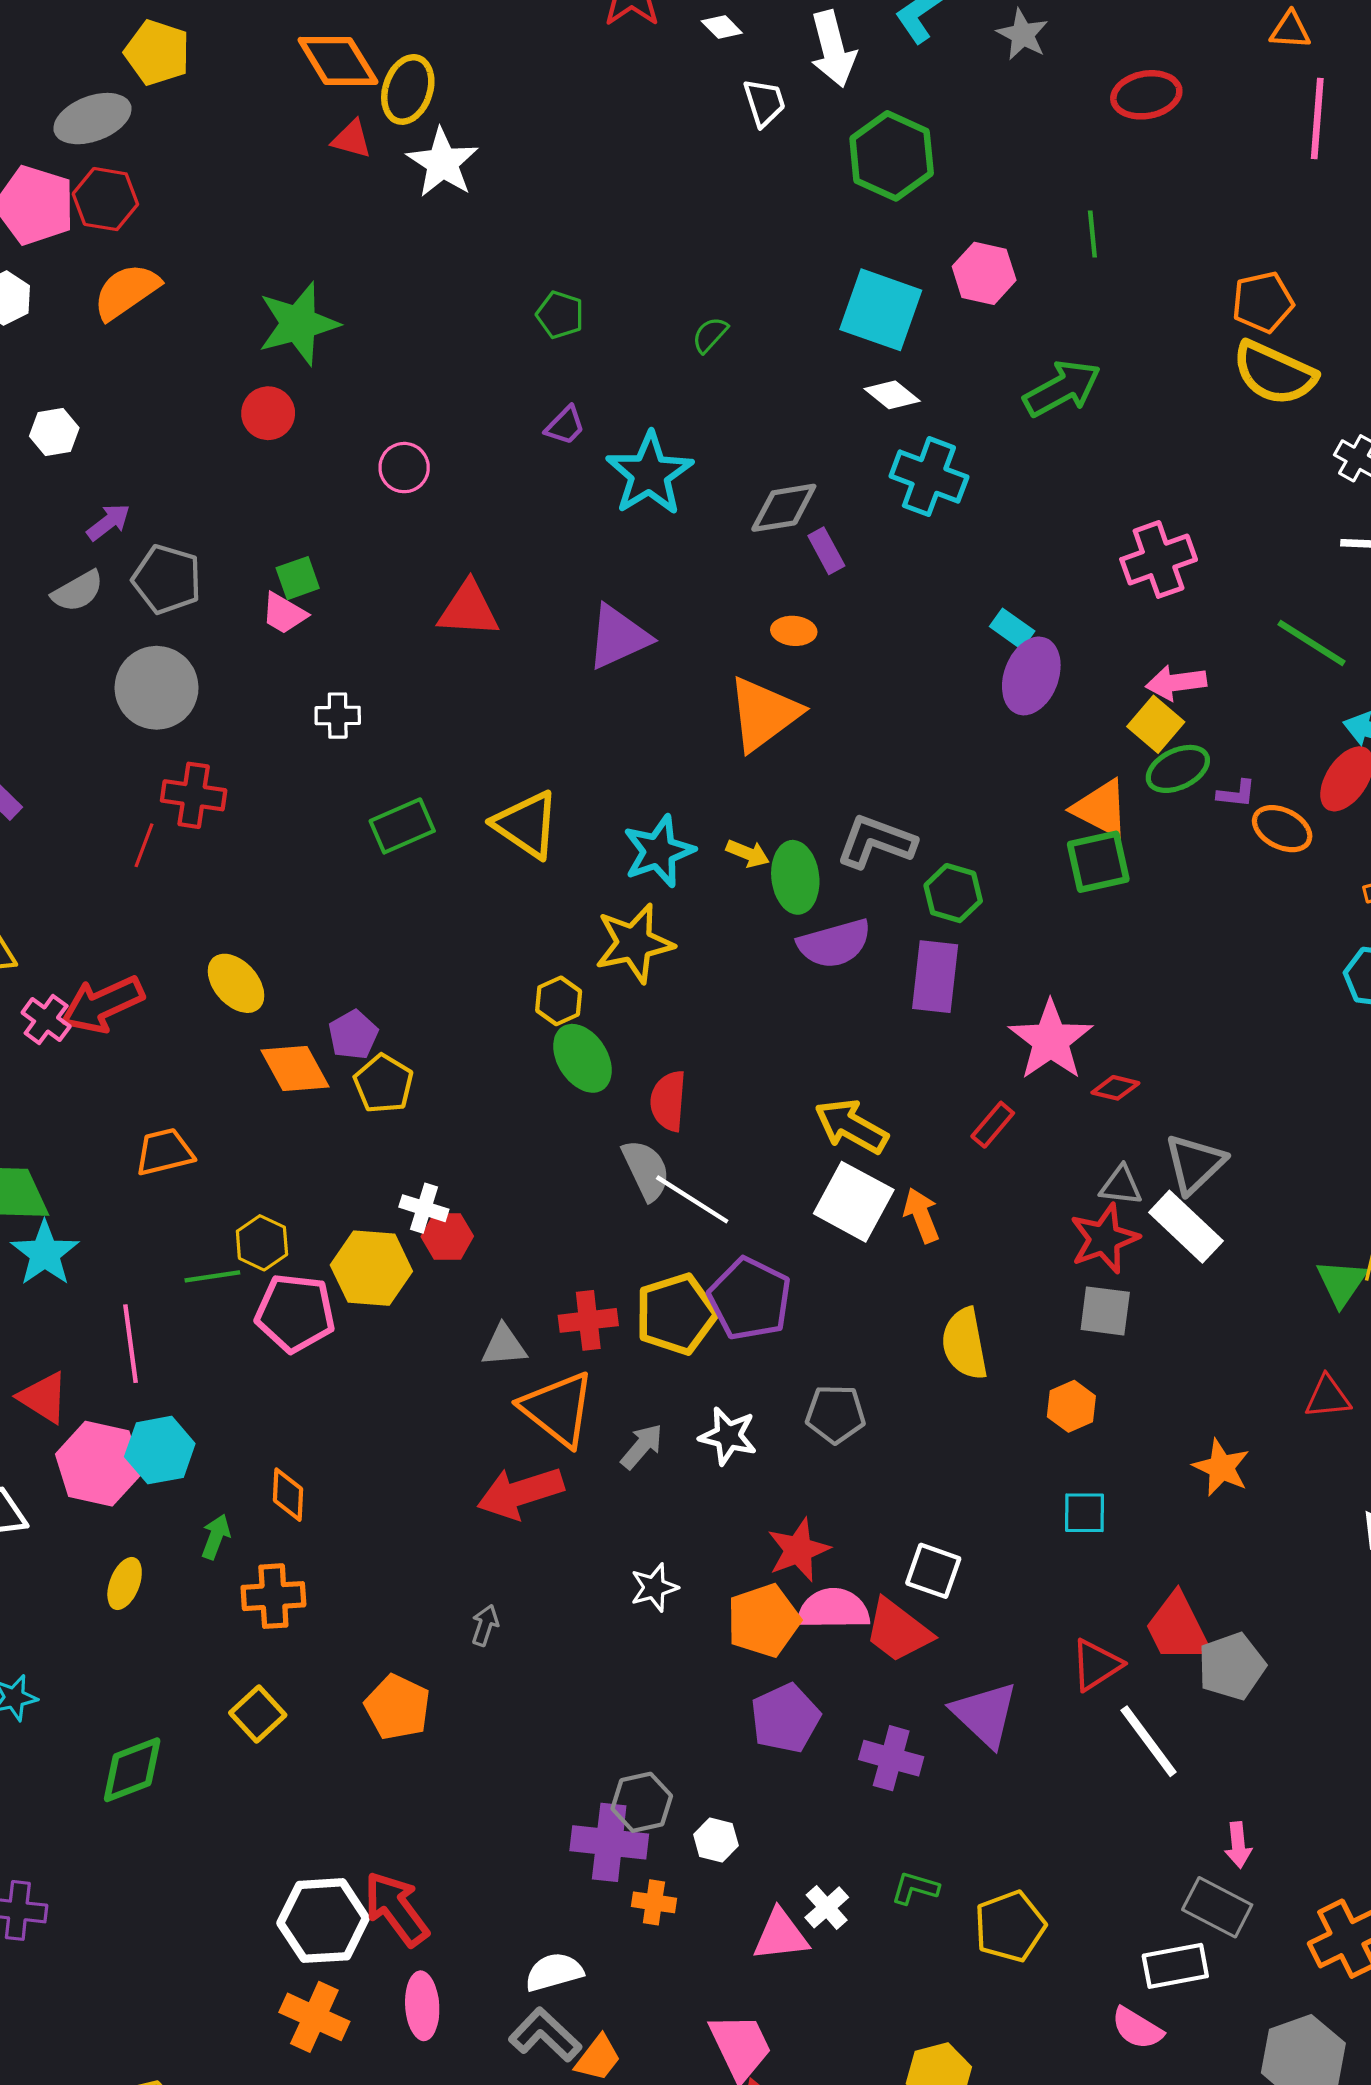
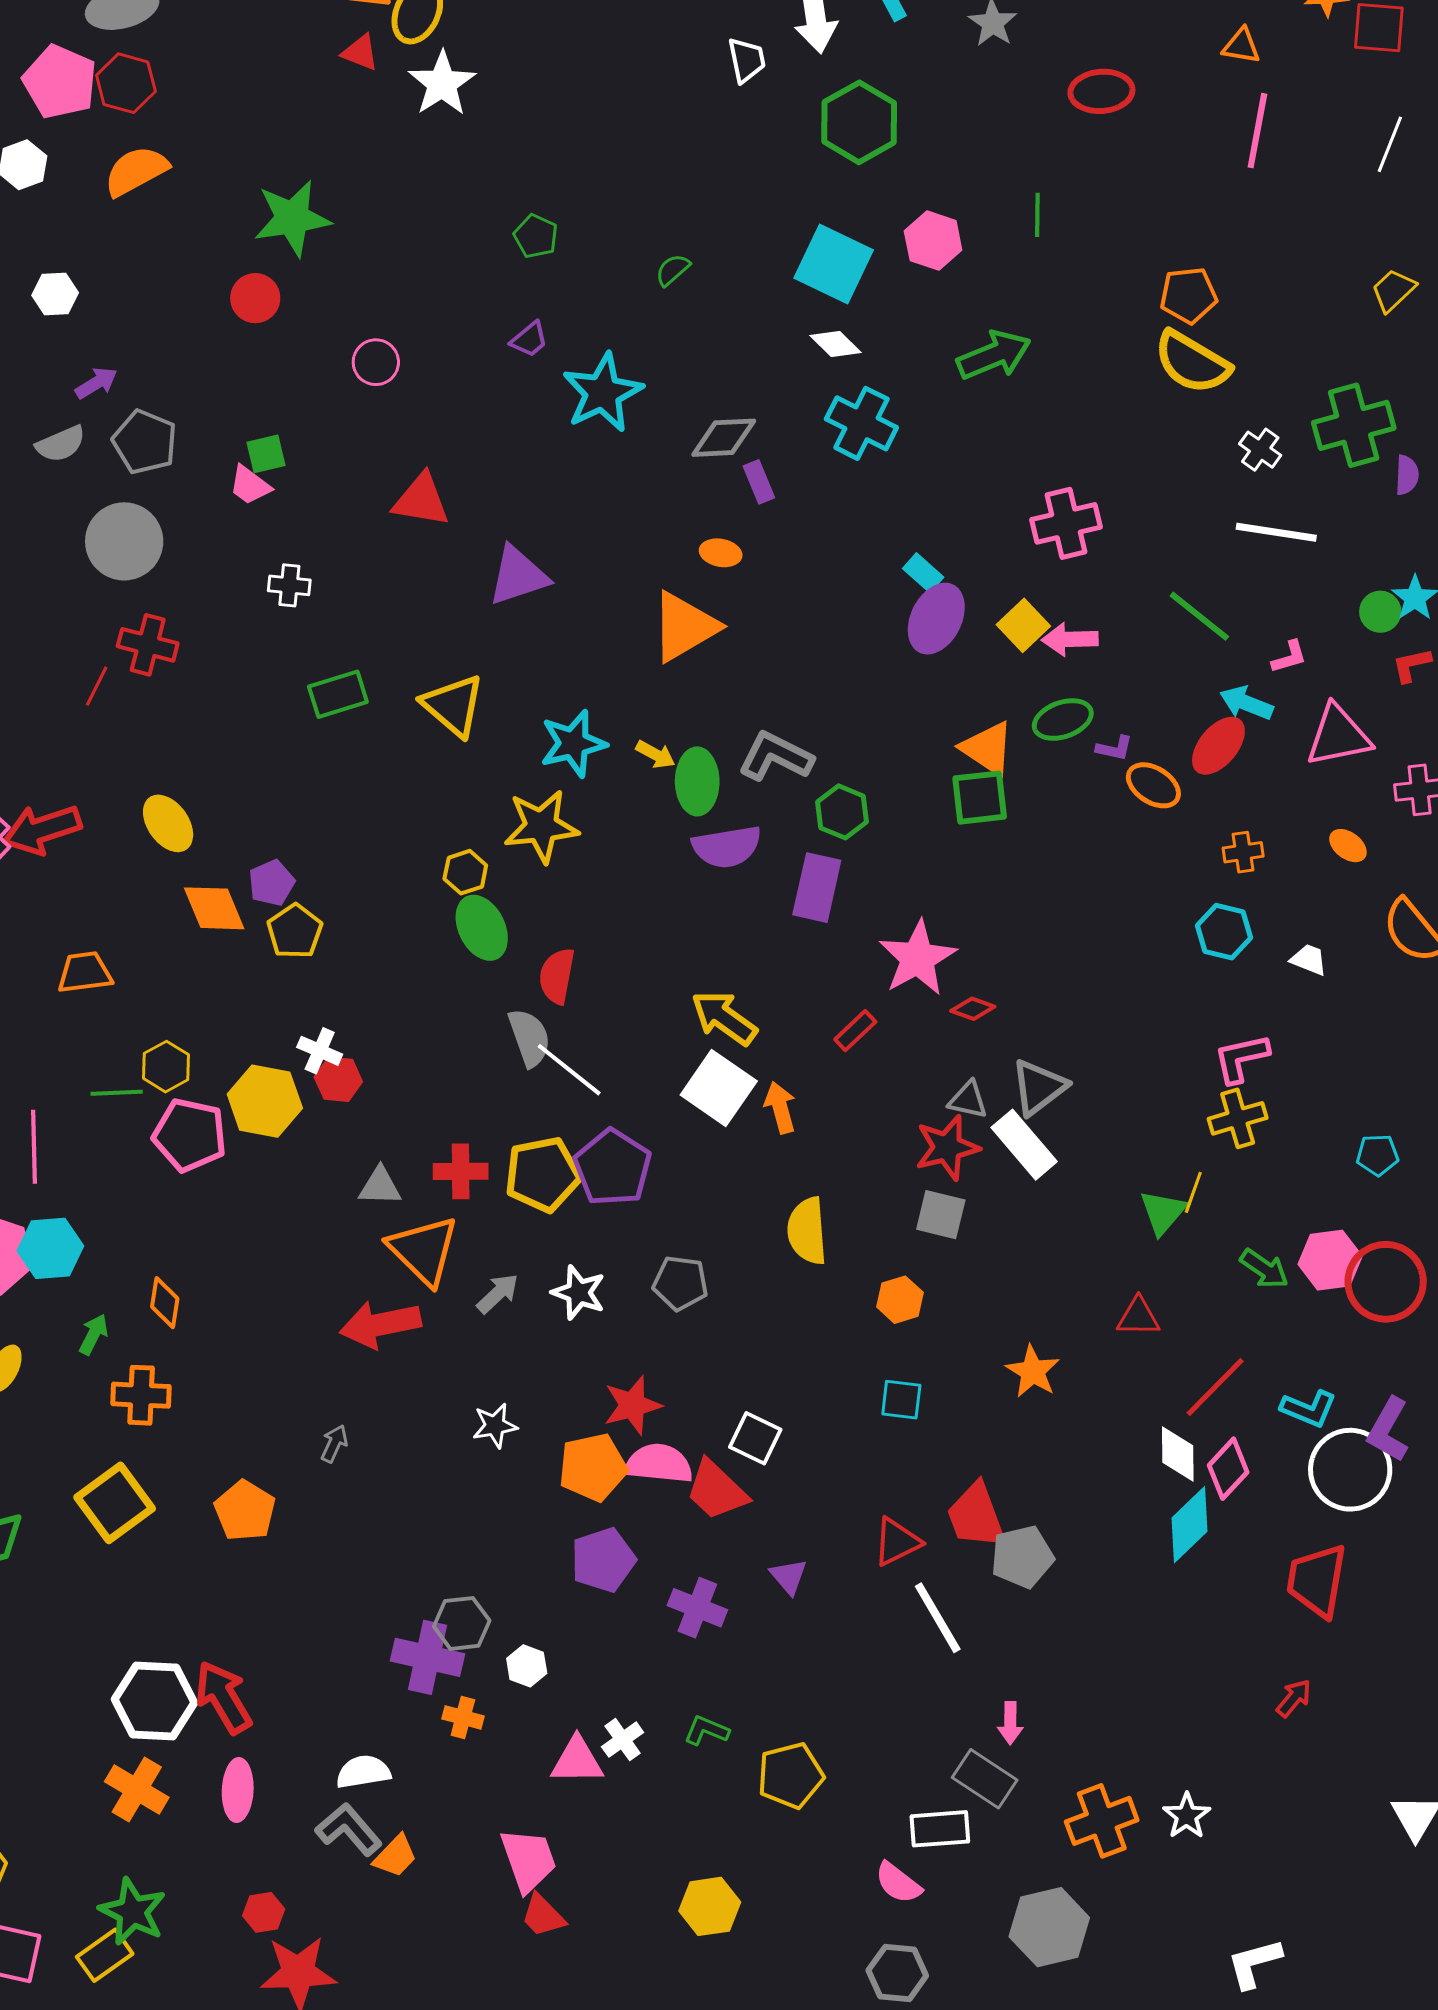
purple triangle: (618, 637) -> (518, 576), moved
yellow square: (1156, 724) -> (1023, 625), moved
yellow square: (258, 1714) -> (115, 1503), size x1.5
purple triangle: (985, 1714) -> (789, 1576), size x0.6

